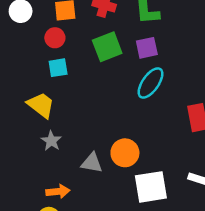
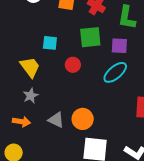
red circle: (55, 38) -> (73, 65), moved
orange arrow: (58, 191) -> (21, 122), moved

